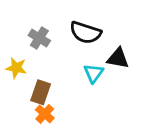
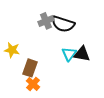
gray cross: (39, 38) -> (46, 21), moved, turned 35
black triangle: (118, 58) -> (82, 54), moved

